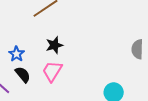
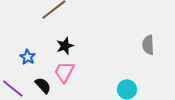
black semicircle: (23, 75) -> (43, 85), moved

